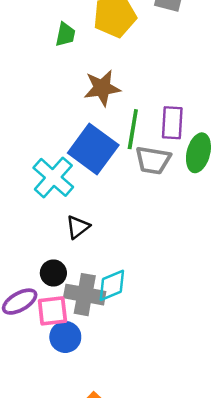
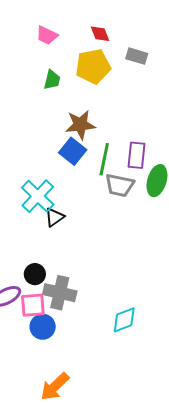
blue square: (93, 149) -> (73, 151), moved, size x0.7
black triangle: (78, 227) -> (54, 217), moved
cyan diamond: (112, 285) -> (124, 320), moved

